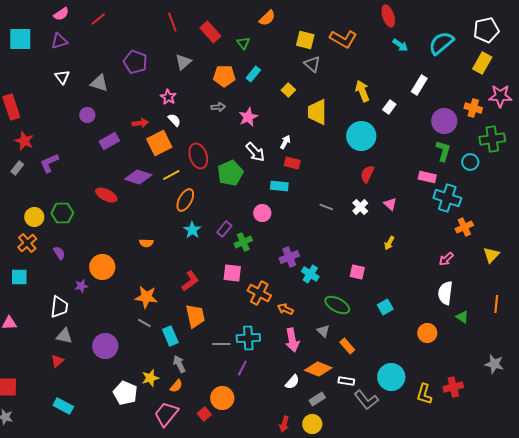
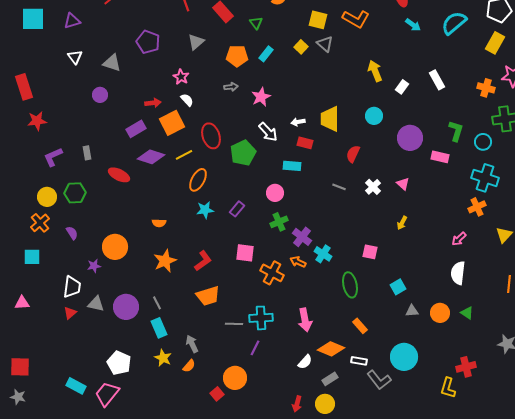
white rectangle: (419, 85) -> (437, 80), moved, turned -60
yellow square: (288, 90) -> (301, 47), moved
yellow trapezoid: (317, 112) -> (330, 119), moved
purple circle: (444, 121) -> (410, 138), moved
cyan circle: (361, 136) -> (374, 116), size x0.6
red star: (24, 141) -> (37, 121), turned -30
purple rectangle: (109, 141) -> (136, 129), moved
white arrow: (285, 142) -> (298, 122), turned -128
purple L-shape: (49, 163) -> (53, 157), moved
gray rectangle: (17, 168) -> (87, 153), moved, turned -48
red semicircle: (367, 174) -> (353, 154), moved
cyan cross: (447, 198) -> (485, 178), moved
cyan star: (192, 230) -> (205, 210), turned 30
green cross: (243, 242) -> (279, 222), moved
purple cross: (289, 257) -> (302, 237), turned -30
orange star: (146, 297) -> (165, 261), moved, turned -30
green ellipse: (337, 305) -> (350, 285), turned 50
orange arrow: (285, 309) -> (298, 262), moved
orange trapezoid: (195, 316) -> (208, 296), turned 85
green triangle: (462, 317) -> (467, 313), moved
gray line: (144, 323) -> (157, 303), turned 32
gray triangle: (323, 331) -> (412, 311), moved, turned -48
gray triangle: (64, 336) -> (96, 304), moved
cyan rectangle: (170, 336) -> (159, 328), moved
purple circle: (105, 346) -> (126, 307), moved
red triangle: (57, 361) -> (70, 313), moved
yellow star: (150, 378) -> (163, 358), turned -30
white pentagon: (125, 393) -> (119, 363), moved
yellow L-shape: (424, 394) -> (448, 388), moved
pink trapezoid: (166, 414) -> (107, 394), moved

